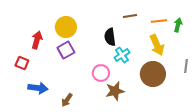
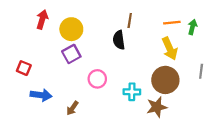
brown line: (130, 16) -> (130, 21), moved, turned -72
red arrow: (37, 40) -> (42, 19), moved
cyan cross: (122, 55) -> (132, 92), moved, turned 35
pink circle: (101, 73) -> (97, 79), moved
brown star: (115, 91) -> (157, 107), moved

